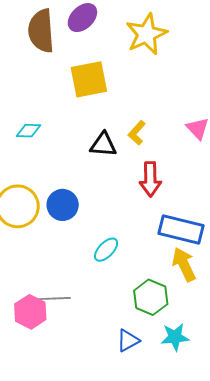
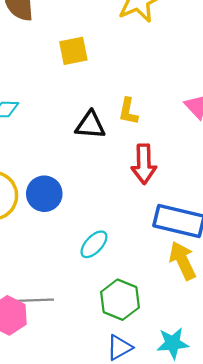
yellow square: (89, 79) -> (73, 51), size x0.7
yellow L-shape: (137, 133) -> (128, 111), turned -30
green hexagon: (151, 297) -> (120, 300), moved

